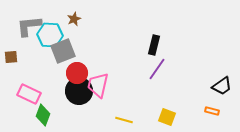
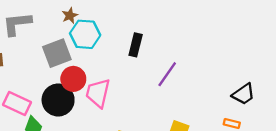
cyan hexagon: (50, 35) -> (85, 34), moved
black rectangle: (154, 45) -> (136, 45), moved
black circle: (79, 91) -> (58, 100), moved

